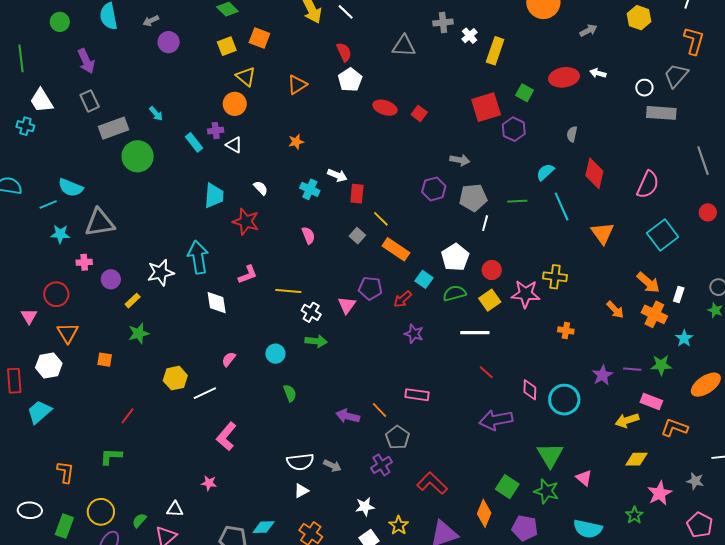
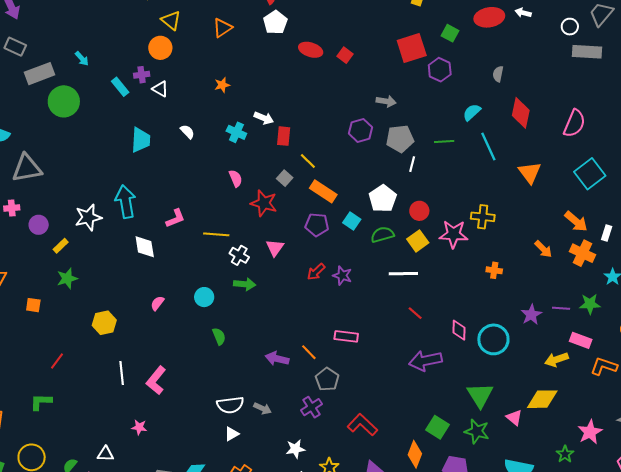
gray rectangle: (90, 101) -> (15, 47), turned -40
red star: (246, 222) -> (264, 203), moved
purple pentagon: (370, 288) -> (317, 225), moved
red arrow: (403, 299) -> (316, 272), moved
white line: (205, 393) -> (122, 373), moved, turned -70
yellow diamond: (636, 459) -> (542, 399), moved, size x1.4

